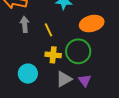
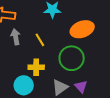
yellow cross: (53, 55) -> (36, 67), moved

